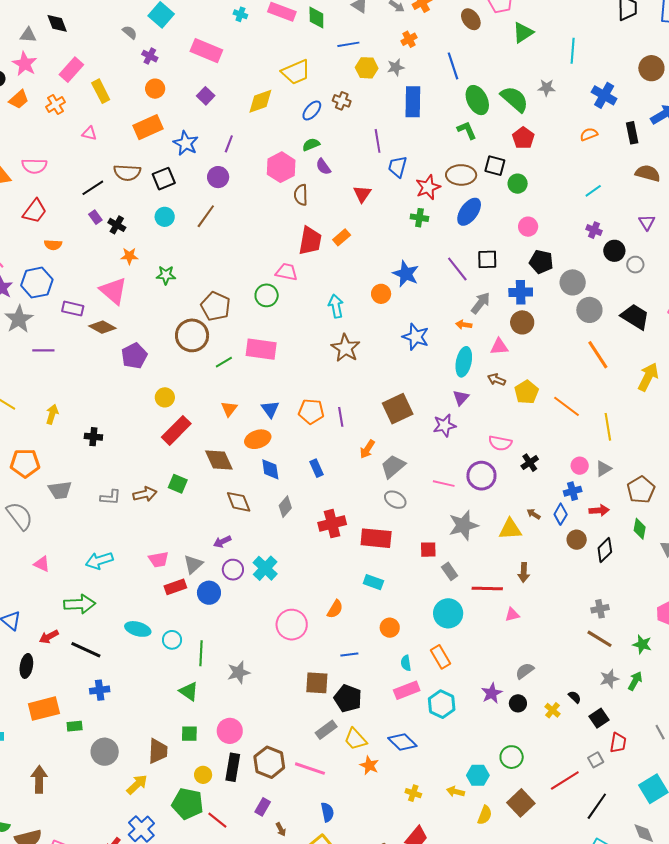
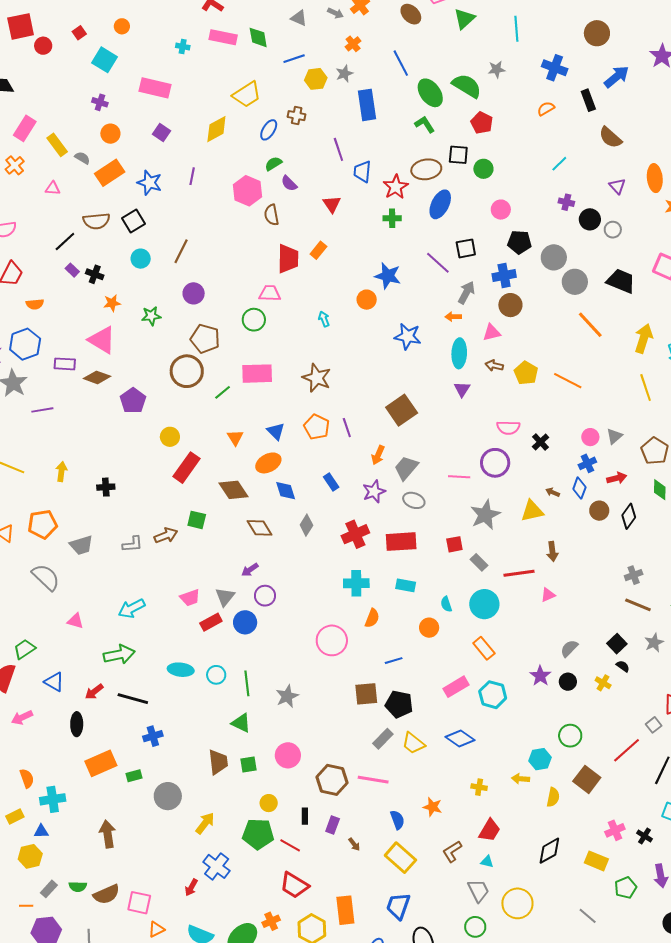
gray semicircle: (130, 32) -> (82, 158), moved
brown semicircle: (648, 173) -> (610, 137), turned -145
purple circle: (218, 177) -> (194, 293), moved
cyan arrow: (336, 306) -> (324, 319), size x0.7
brown star: (345, 348) -> (317, 378), moved
orange pentagon: (311, 411) -> (317, 427), turned 30
purple star: (444, 425) -> (374, 492), moved
yellow line: (608, 427) -> (646, 387), moved
cyan cross: (265, 568) -> (356, 583), moved, turned -35
cyan semicircle: (406, 663) -> (446, 604), moved
black square: (599, 718) -> (617, 644), moved
brown trapezoid: (158, 751) -> (218, 762), moved
orange star: (369, 765) -> (432, 807), moved
black rectangle: (233, 767) -> (305, 816), moved, size x0.6

